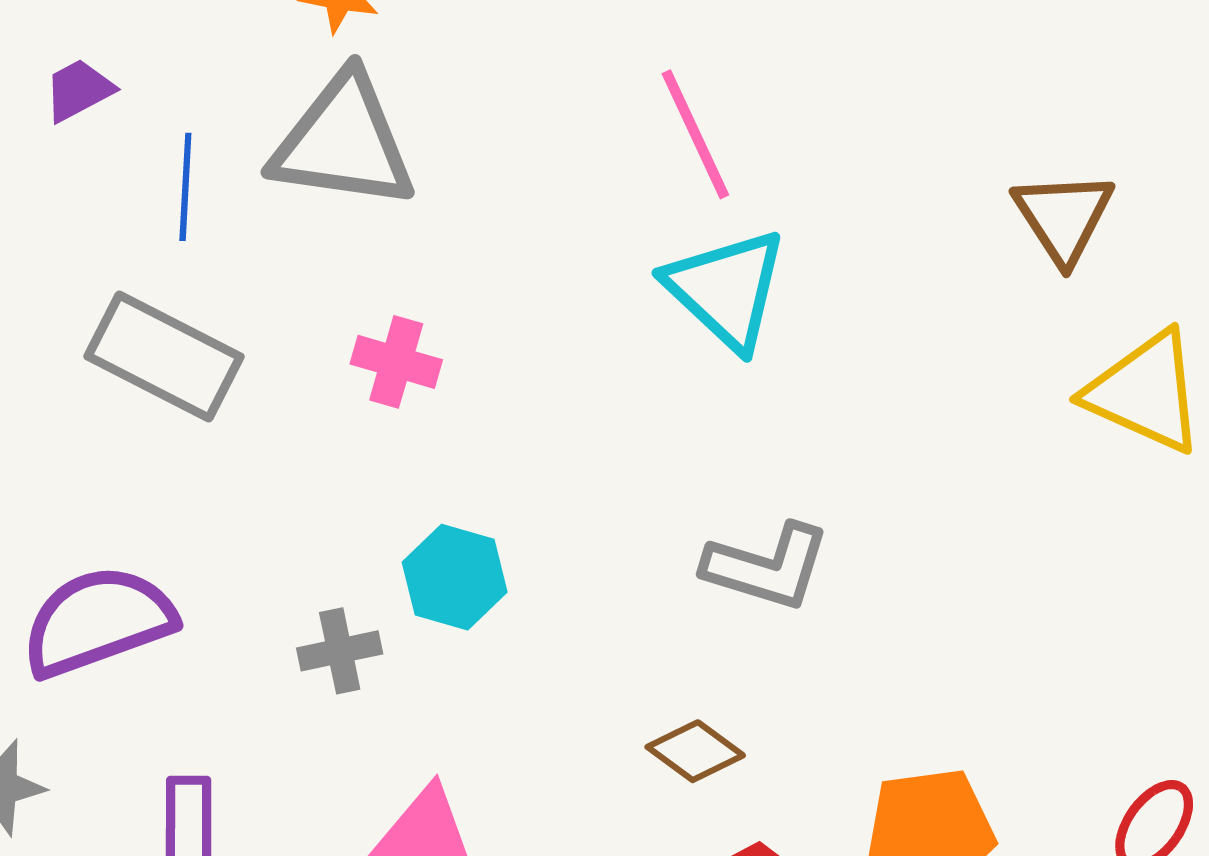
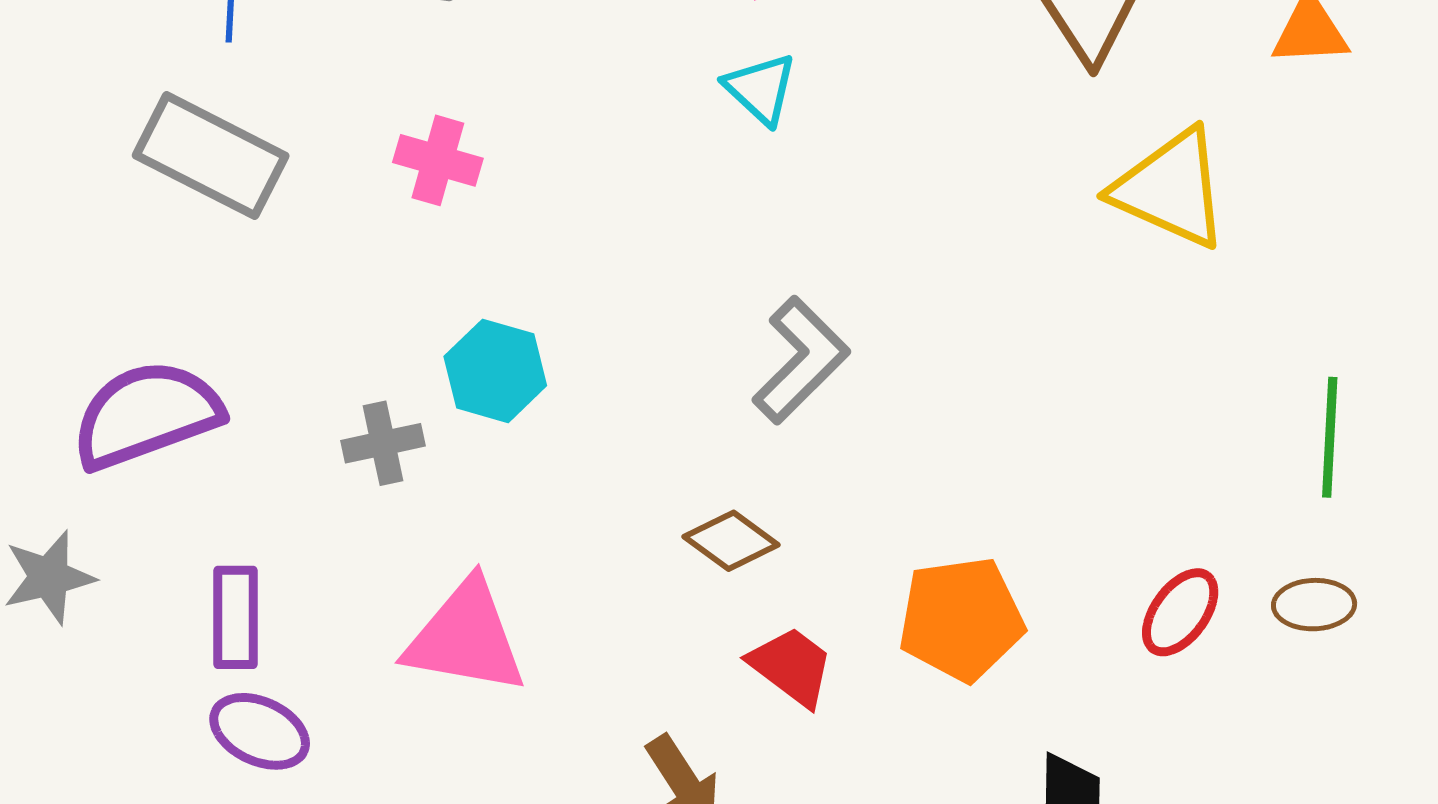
cyan triangle: (726, 289) -> (761, 89), size x0.6
gray L-shape: (767, 567) -> (801, 360), turned -62

